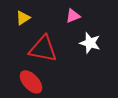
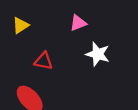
red triangle: (43, 49) -> (44, 61), size x0.6

